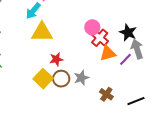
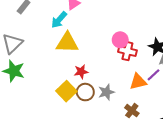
red cross: (100, 38) -> (127, 51), turned -30
orange triangle: (108, 53) -> (138, 82), moved

